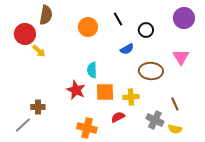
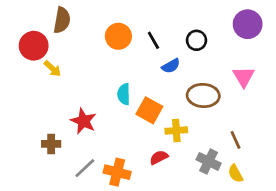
black line: (118, 19) -> (153, 40), moved
red star: (76, 90) -> (83, 121), moved
orange square: (105, 92) -> (149, 110), moved, turned 30
gray line: (23, 125) -> (85, 168), moved
yellow semicircle: (175, 129) -> (235, 174), turned 48

